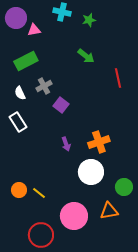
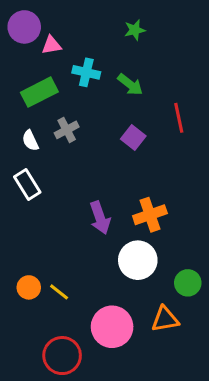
cyan cross: (62, 12) -> (86, 72), moved
purple square: (61, 105) -> (133, 137), moved
purple arrow: (66, 144) -> (100, 218), size x1.5

